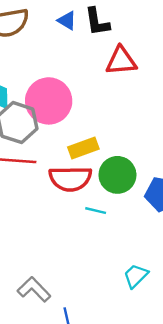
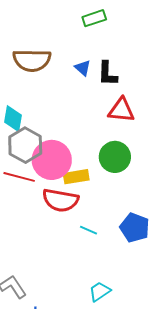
pink circle: (49, 101) -> (52, 160), moved
green circle: (117, 175) -> (115, 157), moved
cyan line: (96, 211) -> (89, 230), moved

